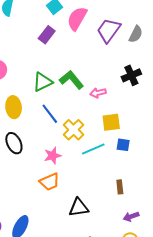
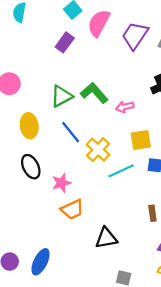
pink star: (53, 156) -> (61, 183), moved

